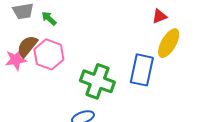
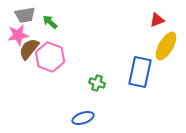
pink star: (16, 60) -> (18, 35), moved
green cross: (97, 81) -> (97, 83), size x0.5

